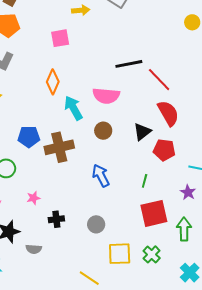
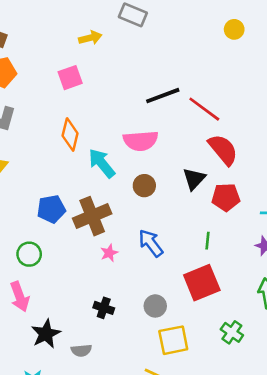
pink star: (33, 198) -> (109, 253), moved
red square: (154, 213) -> (202, 283), moved
black cross: (56, 219) -> (104, 308), turned 35
yellow square: (120, 254) -> (173, 340), moved

